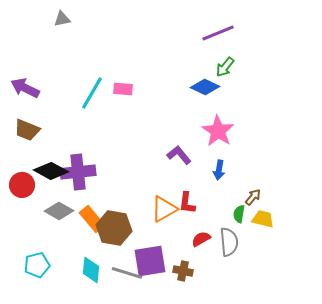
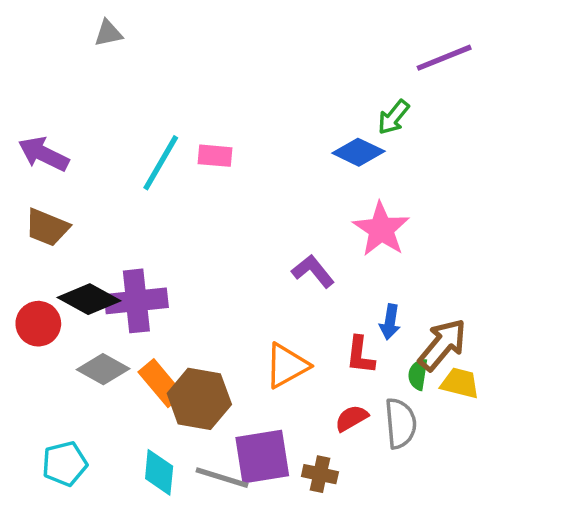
purple line: (218, 33) -> (444, 58), moved
blue arrow: (219, 170) -> (390, 322), moved
brown arrow: (253, 197) -> (442, 345), size x1.8
red L-shape: (187, 203) -> (360, 355), moved

